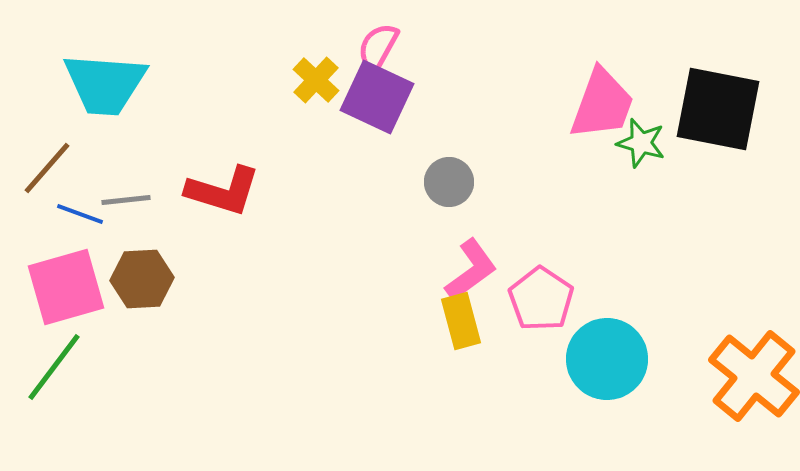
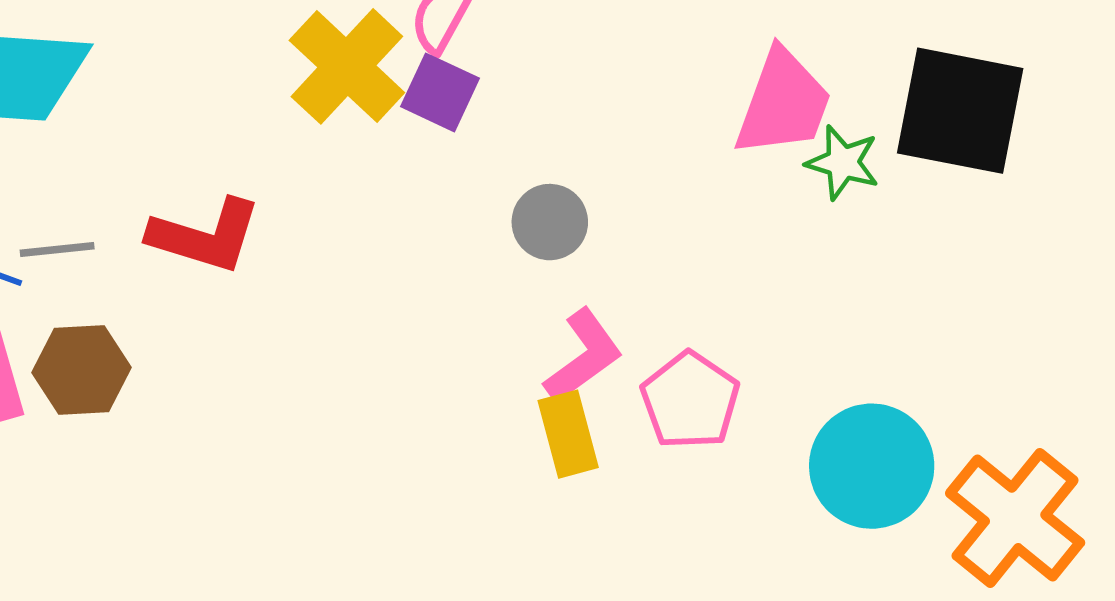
yellow cross: (316, 80) -> (347, 66), size x1.6
purple square: (377, 97) -> (440, 92), size x0.7
cyan circle: (607, 359) -> (872, 466), moved

